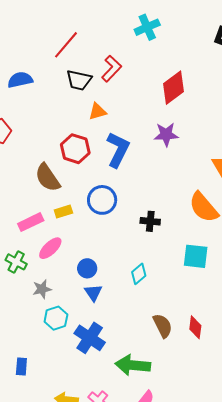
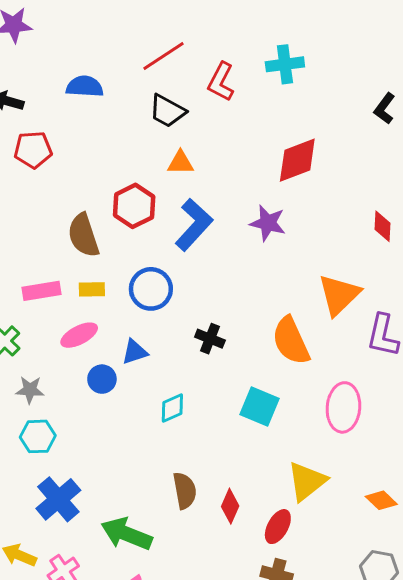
red L-shape: (112, 69) -> (221, 82), moved, turned 148
pink ellipse: (50, 248) -> (79, 335), moved
blue triangle: (93, 293) -> (135, 352), moved, turned 30
blue cross: (90, 338) -> (58, 499), moved

